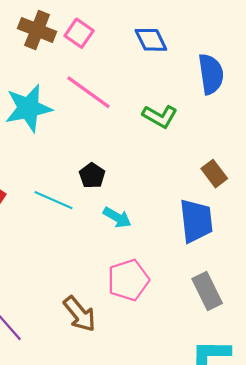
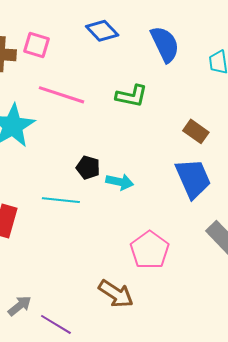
cyan arrow: (117, 217) -> (120, 182), moved

